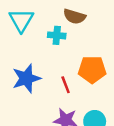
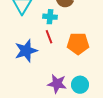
red line: (66, 85) -> (49, 37), moved

